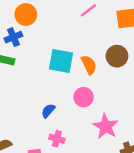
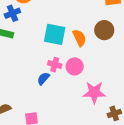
pink star: (106, 126) -> (94, 92), turned -30
pink cross: (57, 139) -> (55, 65), moved

